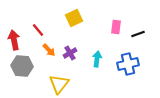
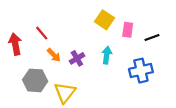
yellow square: (74, 18) -> (105, 20), moved, turned -30
cyan arrow: (97, 59) -> (107, 55), moved
gray hexagon: (22, 66) -> (35, 80), moved

